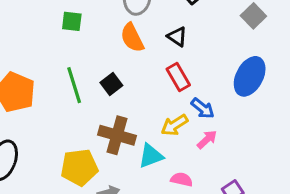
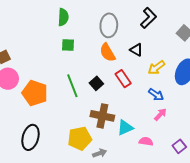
red rectangle: (178, 77) -> (123, 79), moved
yellow arrow: (175, 125) -> (156, 68), moved

